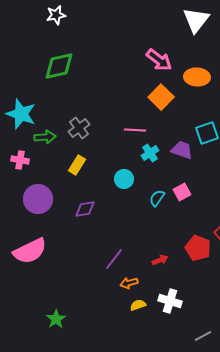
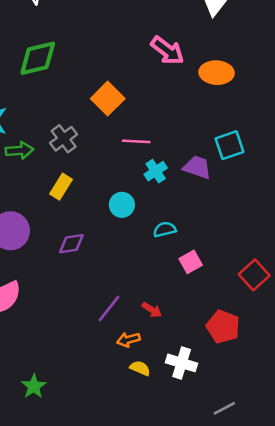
orange square: (161, 97) -> (108, 99), moved
pink square: (182, 192) -> (191, 262), moved
cyan semicircle: (157, 198) -> (165, 229), turned 42
red pentagon: (198, 248) -> (223, 327), moved
red arrow: (160, 260) -> (152, 310), moved, turned 56
yellow semicircle: (138, 305) -> (140, 368), turned 42

